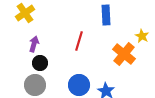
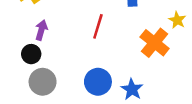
black circle: (40, 63) -> (31, 54), moved

